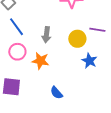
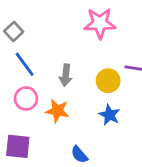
blue star: (89, 61) -> (109, 115), moved

